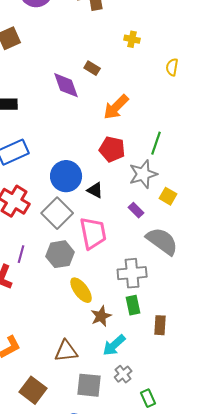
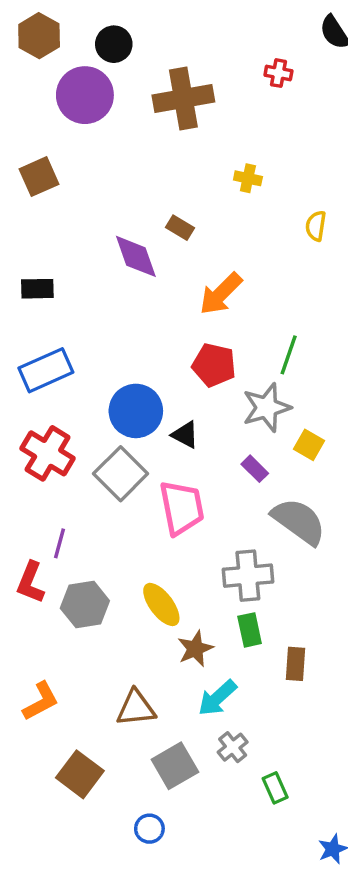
gray hexagon: (60, 254) -> (85, 604), moved
gray square: (89, 385) -> (175, 766), turned -36

